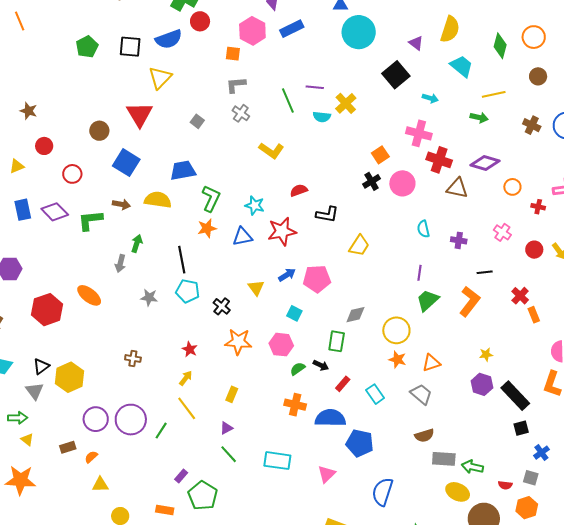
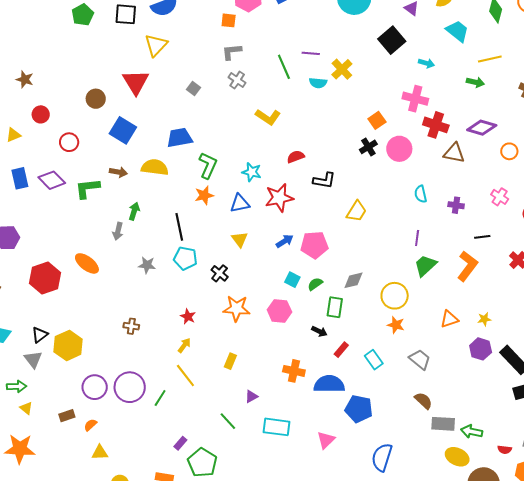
yellow triangle: (256, 288) -> (240, 239), moved
orange triangle: (431, 363) -> (449, 319), moved
green semicircle: (298, 369) -> (315, 284), moved
purple triangle: (226, 428) -> (251, 396), moved
brown semicircle: (424, 436) -> (423, 401), turned -120

